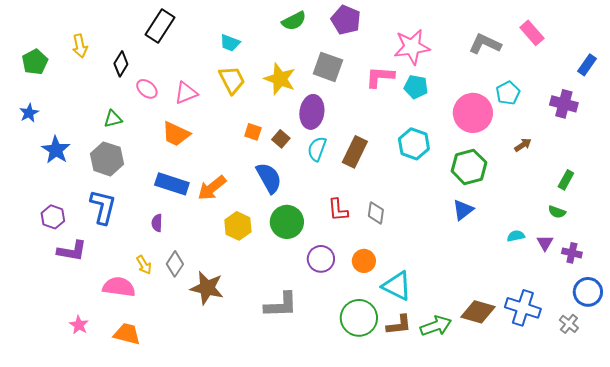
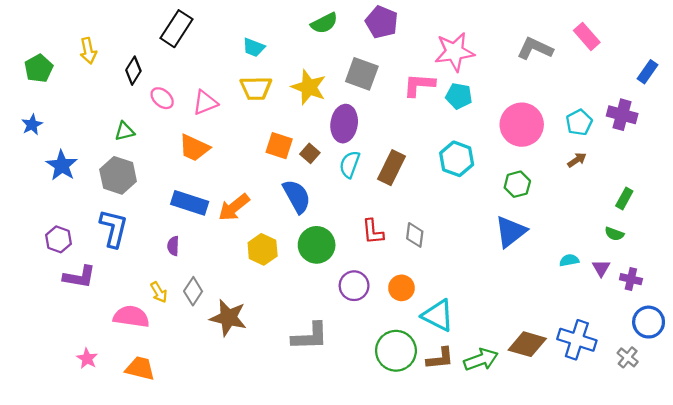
yellow trapezoid: (232, 80) -> (256, 88), turned 116
cyan pentagon: (508, 93) -> (579, 122), moved
orange square: (253, 132) -> (279, 146), size x1.4
green hexagon: (469, 167) -> (517, 184), size x0.7
blue triangle: (463, 210) -> (511, 232), size x1.4

